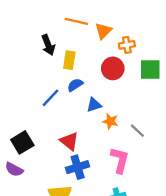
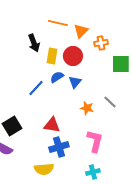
red circle: (113, 68) -> (73, 56), moved
blue triangle: (94, 105) -> (75, 82), moved, turned -32
gray line: (137, 131) -> (110, 102), moved
red triangle: (69, 141) -> (52, 125), turned -30

